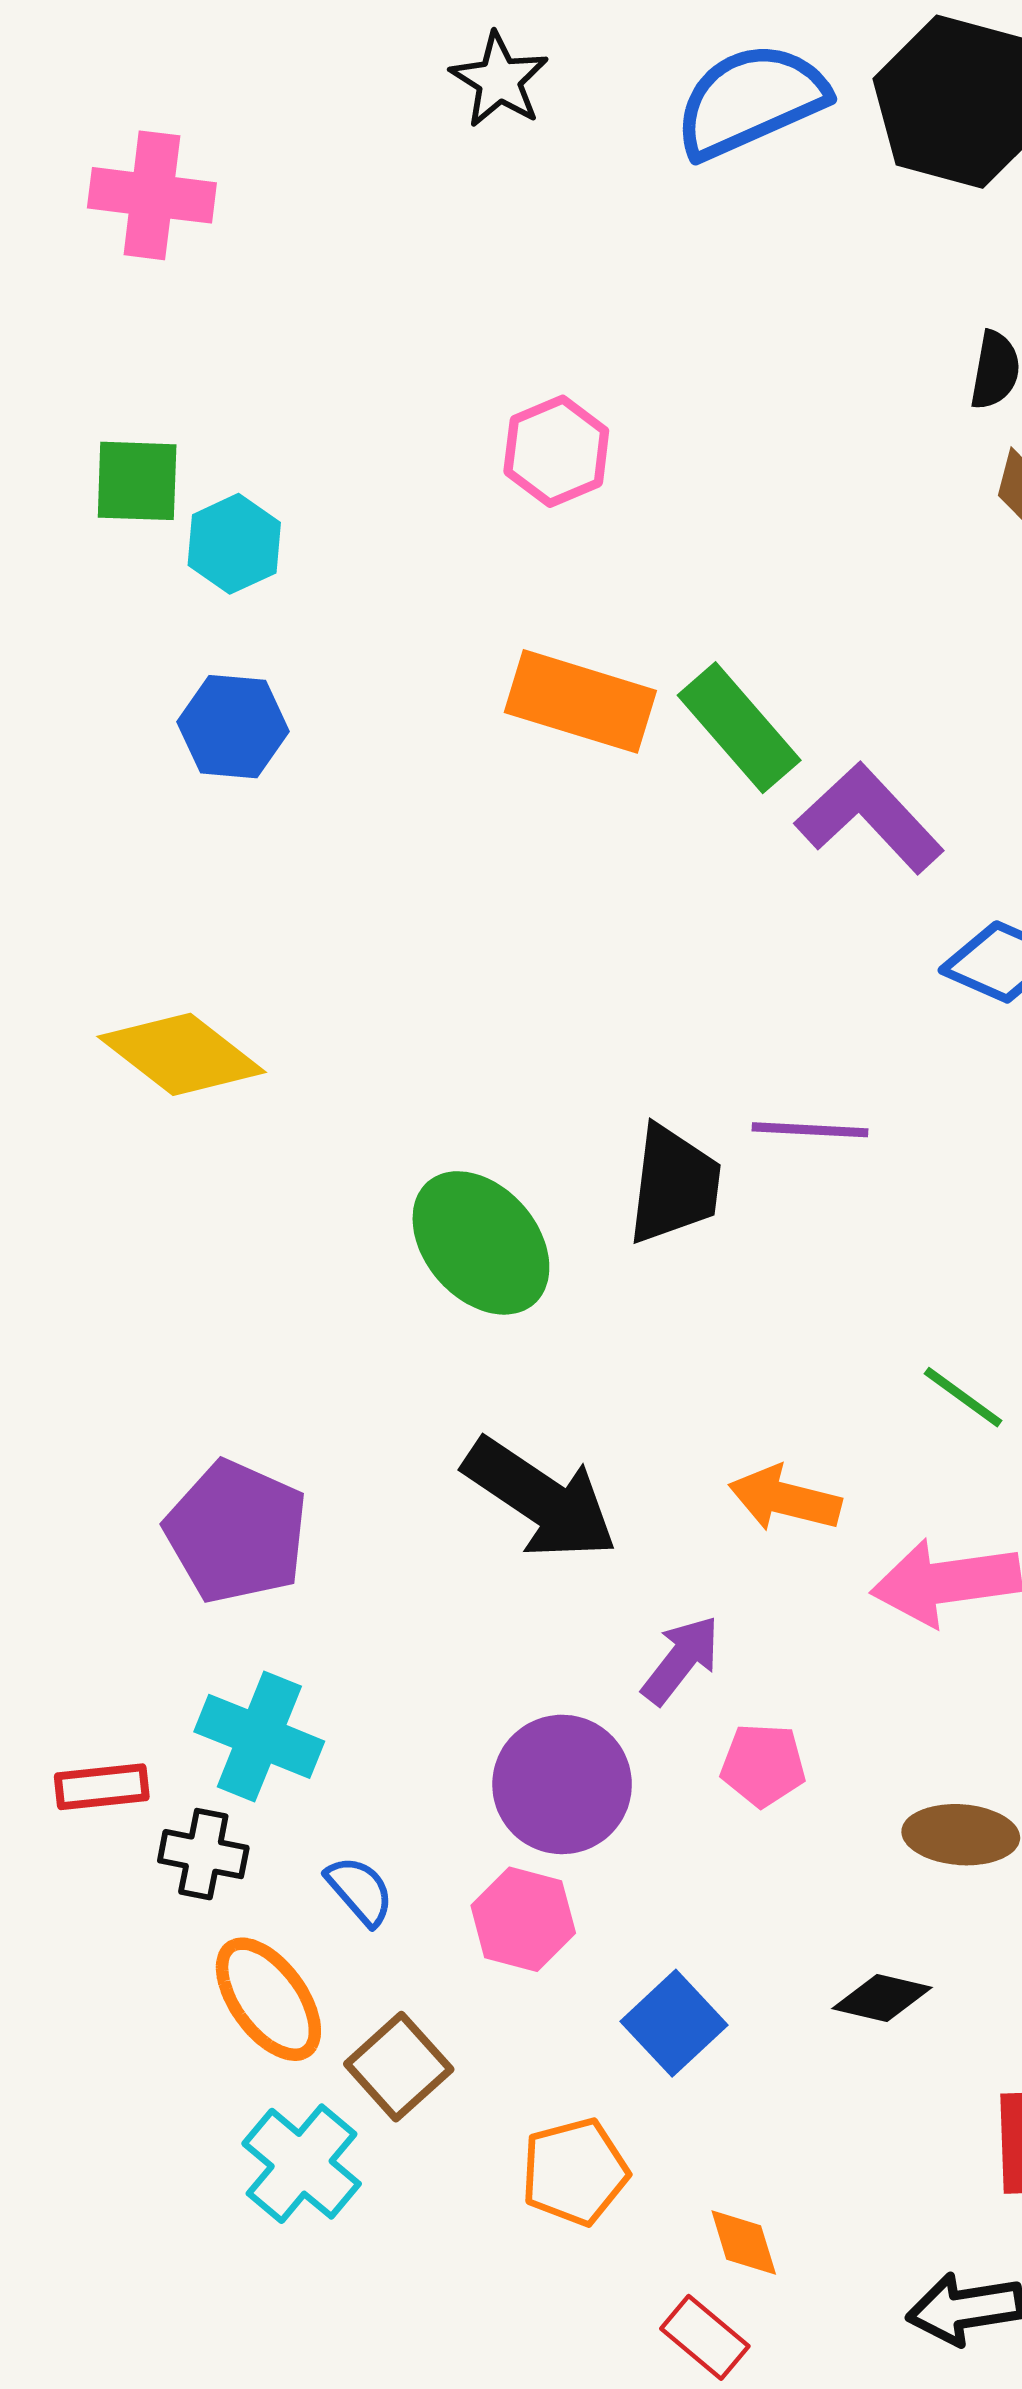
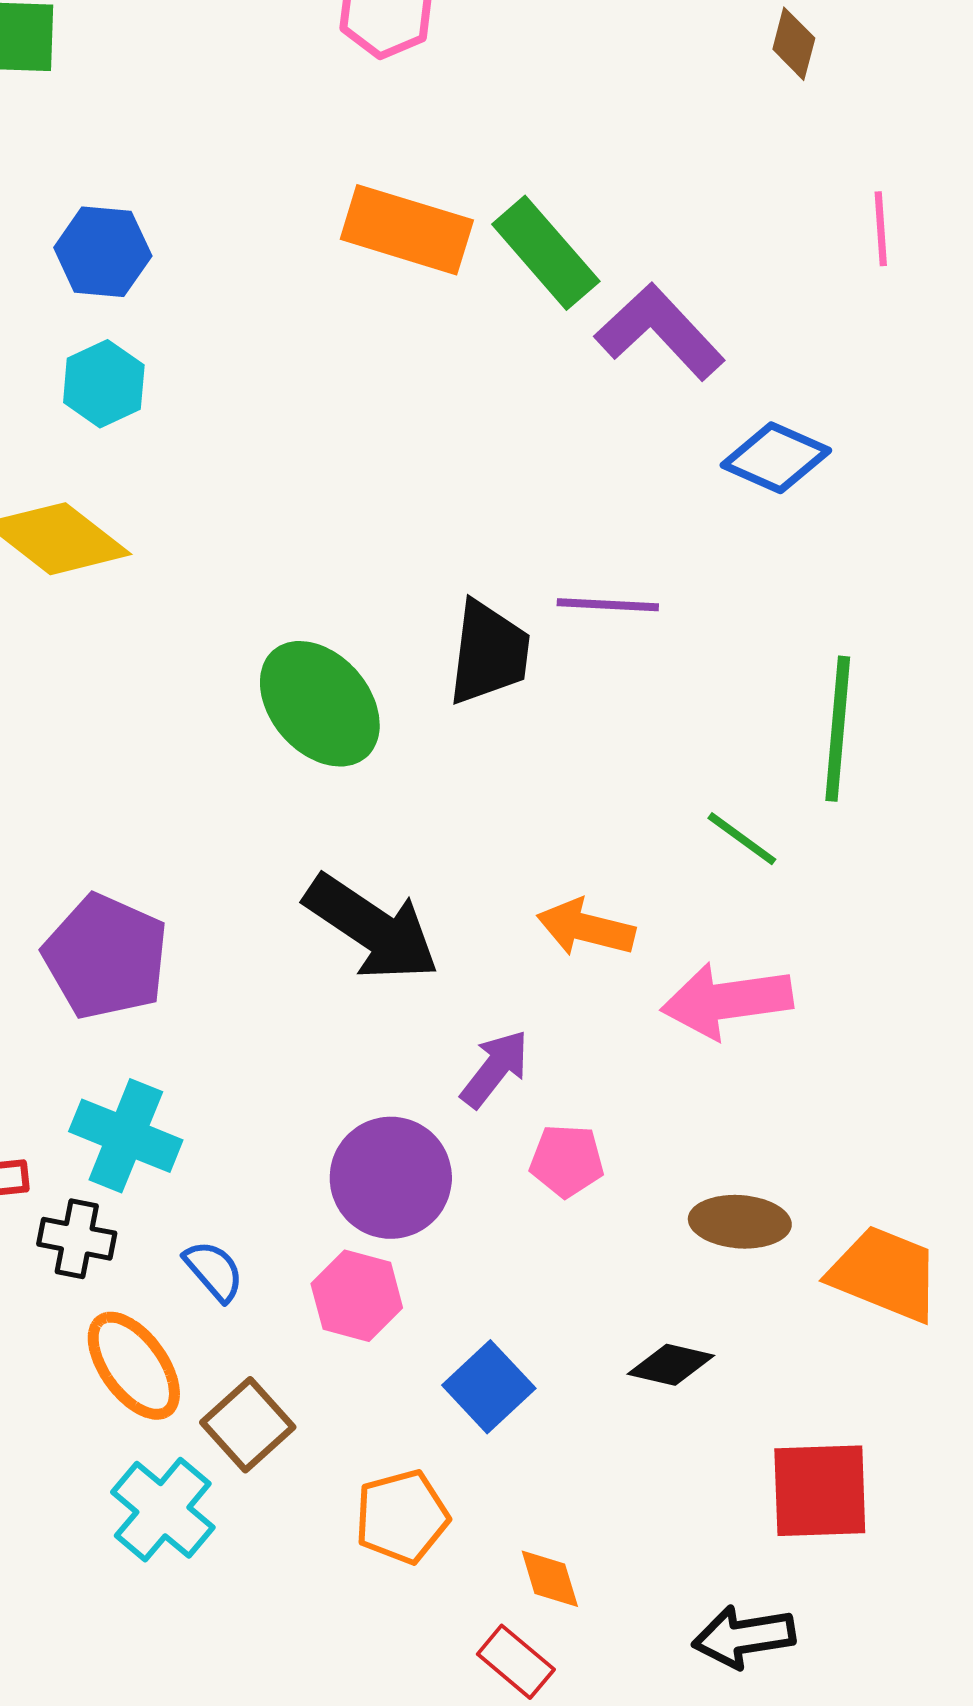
cyan hexagon: (234, 544) -> (104, 384), moved

